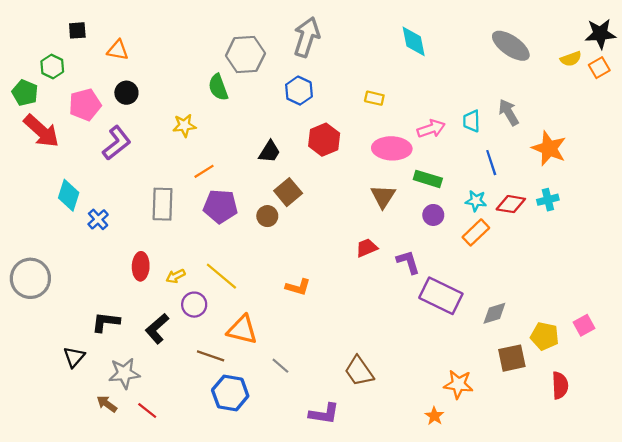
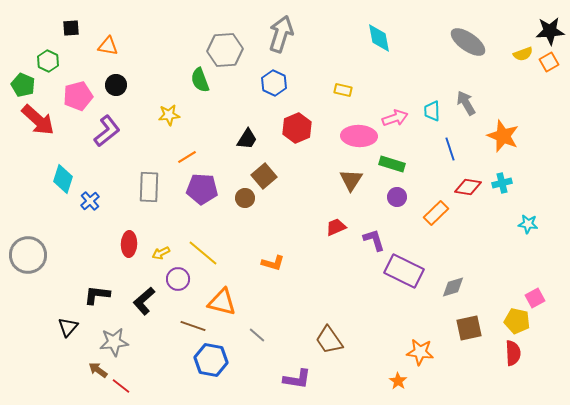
cyan star: (476, 201) -> (528, 224), moved
yellow pentagon: (545, 336) -> (517, 321), moved
red line: (147, 410) -> (121, 386), moved

